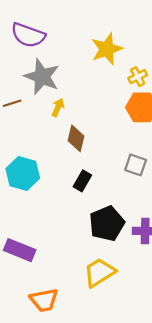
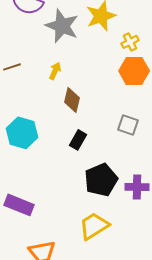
gray star: (42, 77) -> (62, 26), moved

